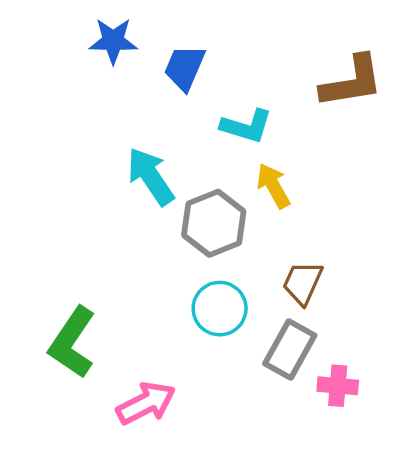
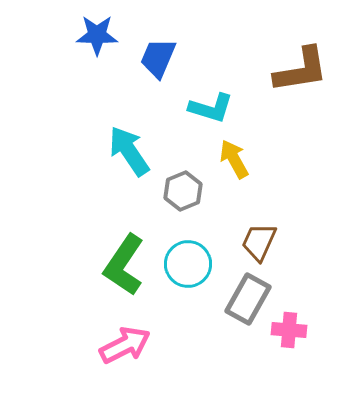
gray hexagon: (214, 223) -> (183, 191), size x0.7
green L-shape: (72, 342) -> (124, 265), moved

